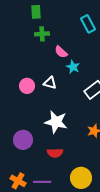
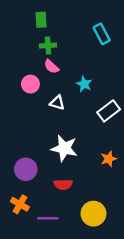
pink semicircle: (61, 52) -> (51, 67), moved
pink circle: (27, 86) -> (30, 84), moved
orange cross: (18, 181) -> (20, 204), moved

